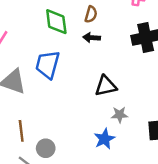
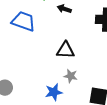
blue trapezoid: (48, 65) -> (24, 21), turned 80

